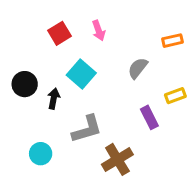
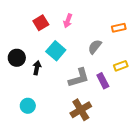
pink arrow: (99, 30) -> (68, 21), turned 40
gray L-shape: (87, 129) -> (79, 78), moved

